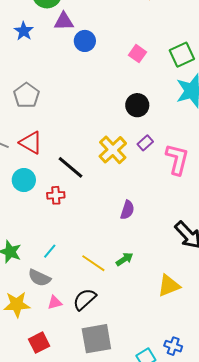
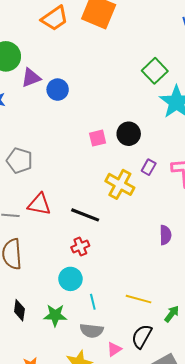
pink square: (138, 54) -> (98, 138), moved, turned -30
cyan circle: (24, 180) -> (70, 279), moved
purple semicircle: (127, 210) -> (165, 235), moved
cyan line: (50, 251) -> (93, 302), turned -35
green arrow: (124, 259) -> (172, 314), moved

